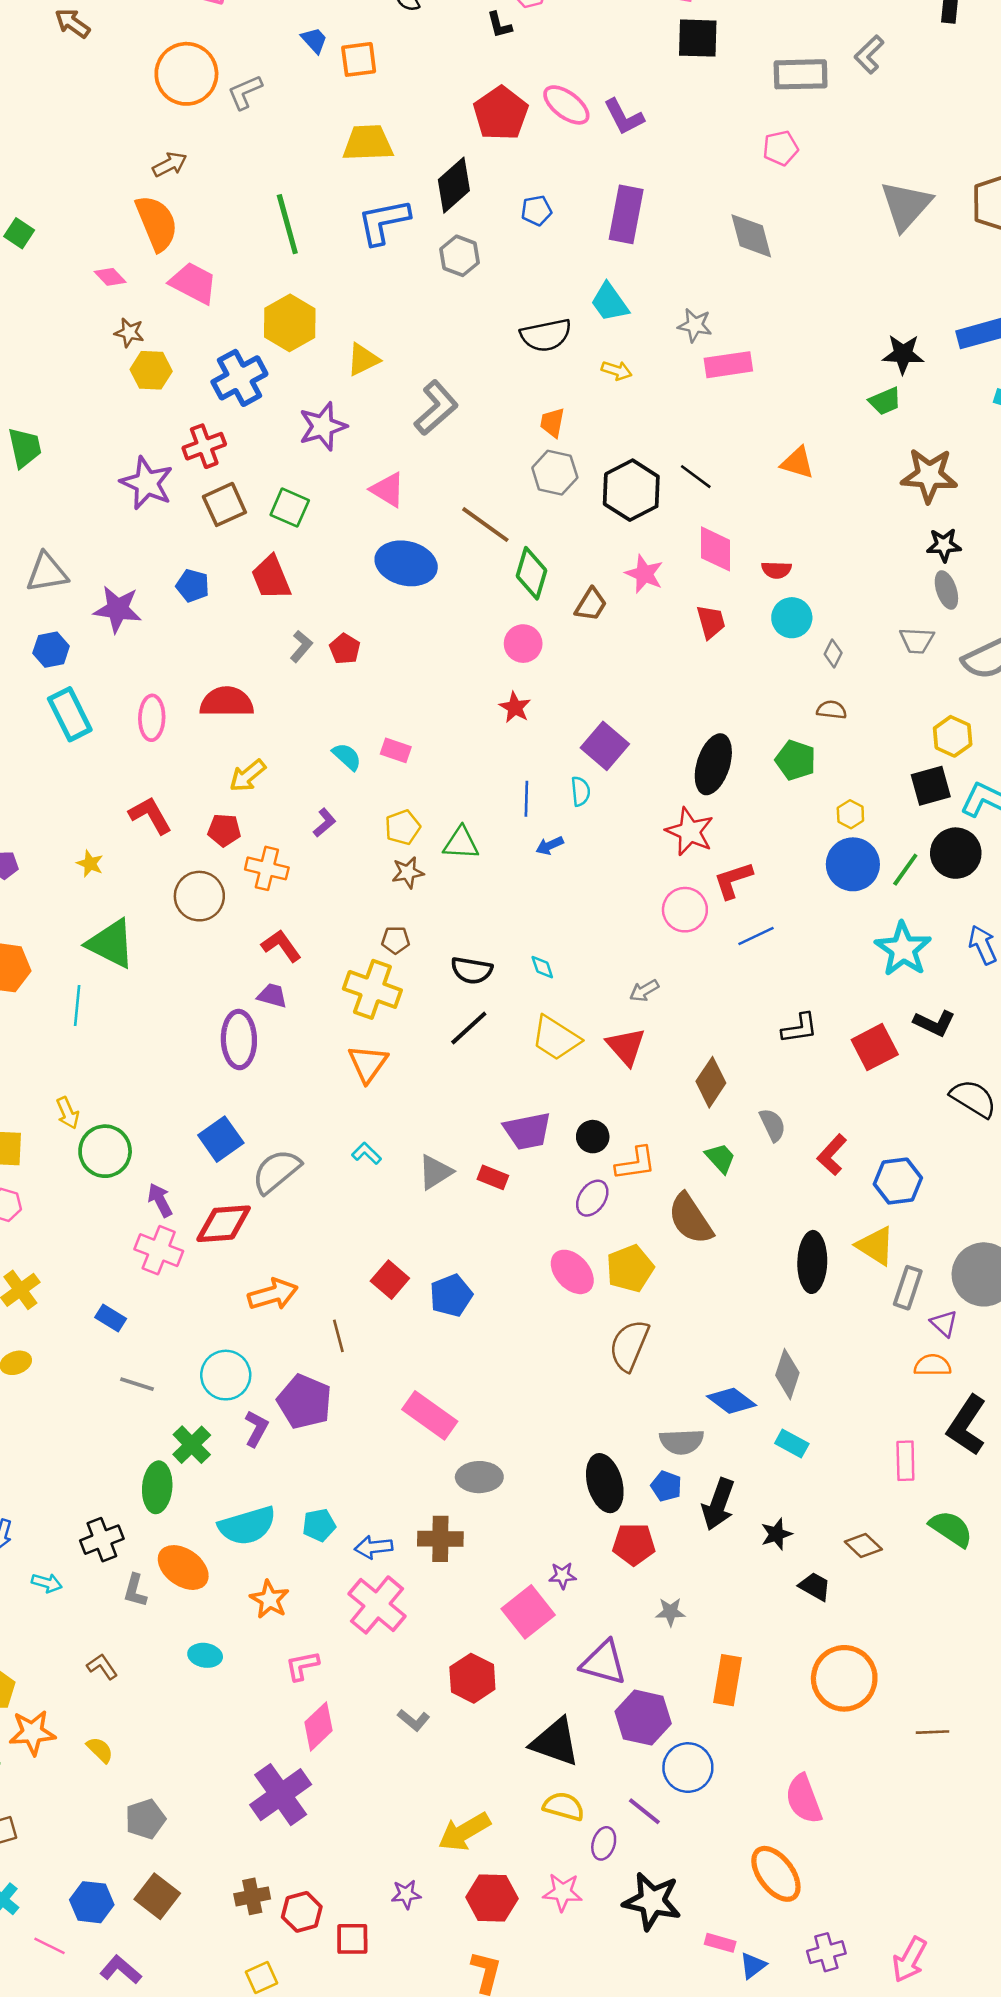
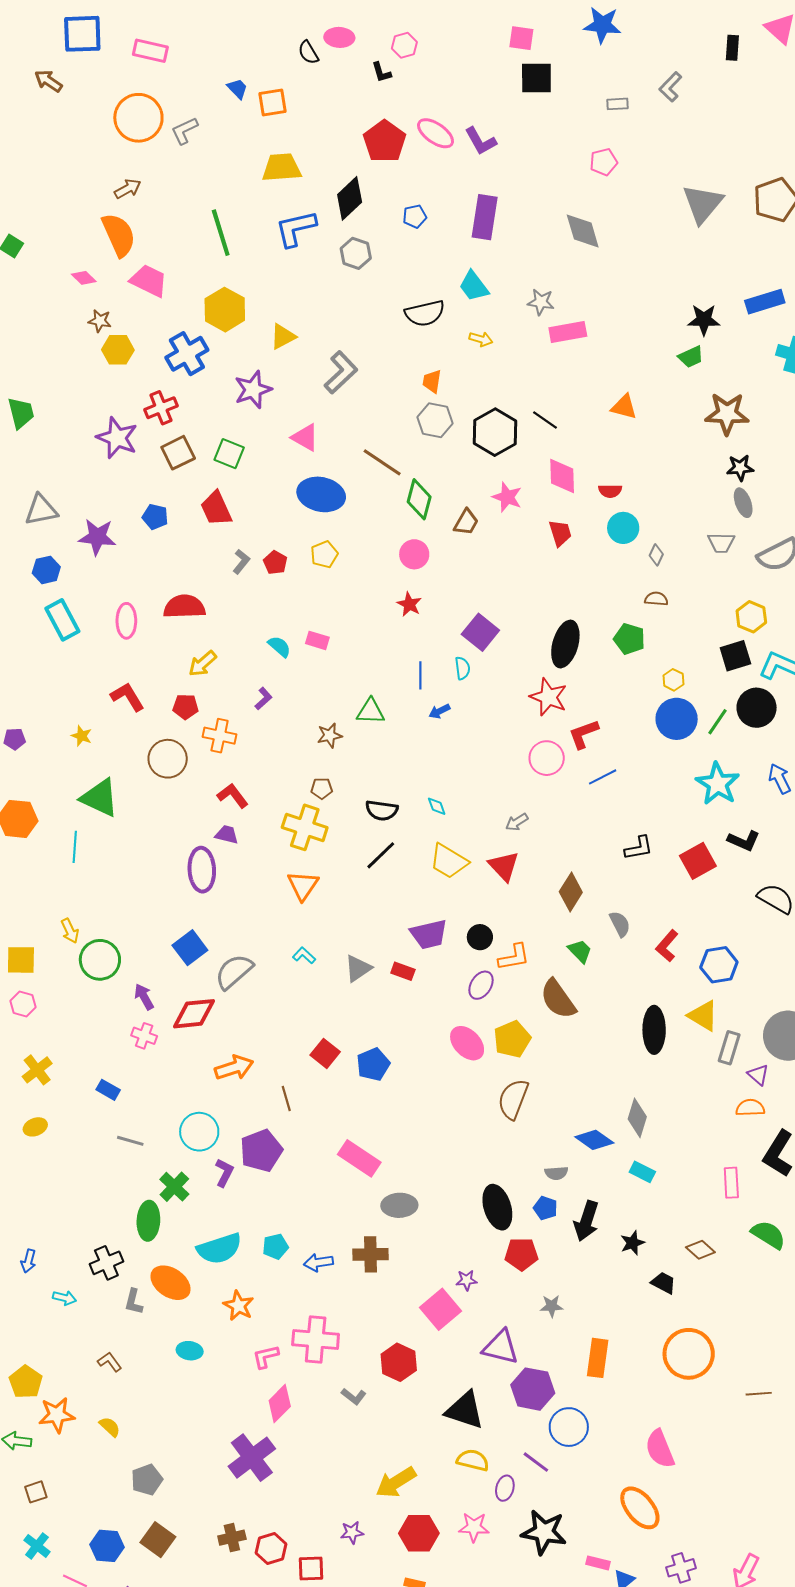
gray rectangle: (801, 74) -> (617, 104), size x0.5
yellow pentagon: (403, 827) -> (324, 554), moved
pink cross: (159, 1250) -> (144, 1036), size x0.7
purple pentagon: (304, 1402) -> (261, 1151), turned 30
gray semicircle: (682, 1442) -> (556, 1173), size x0.7
pink cross: (377, 1605) -> (316, 1339), moved, turned -33

